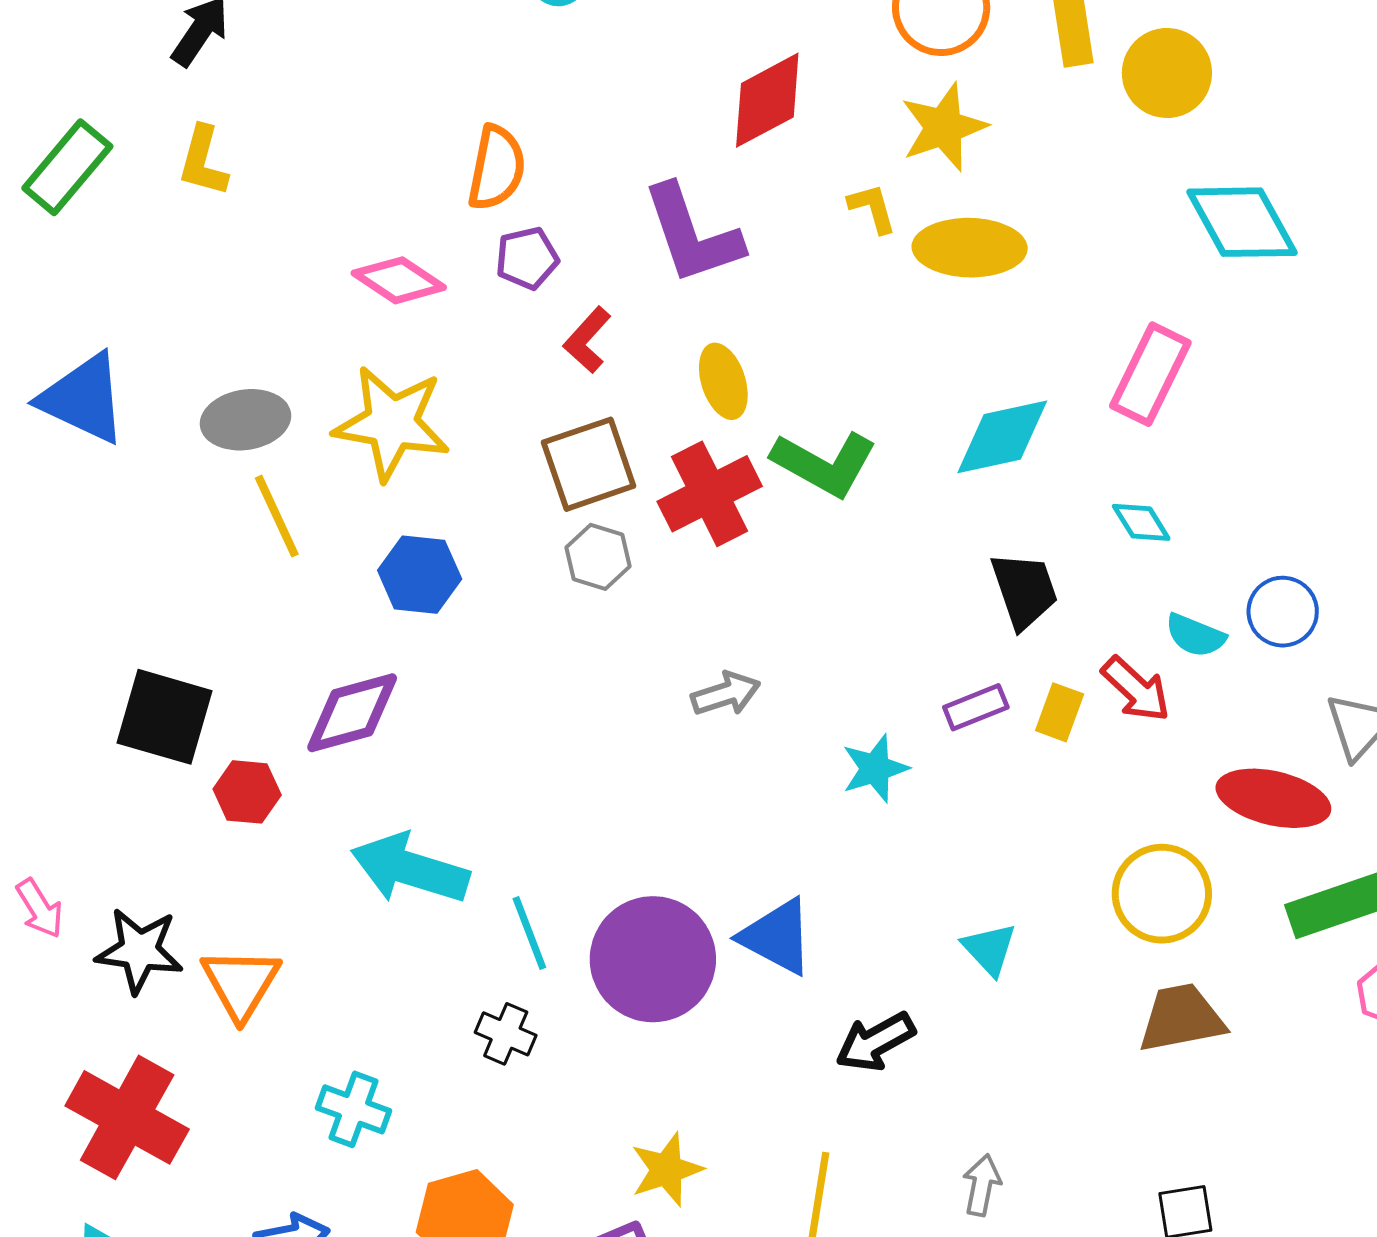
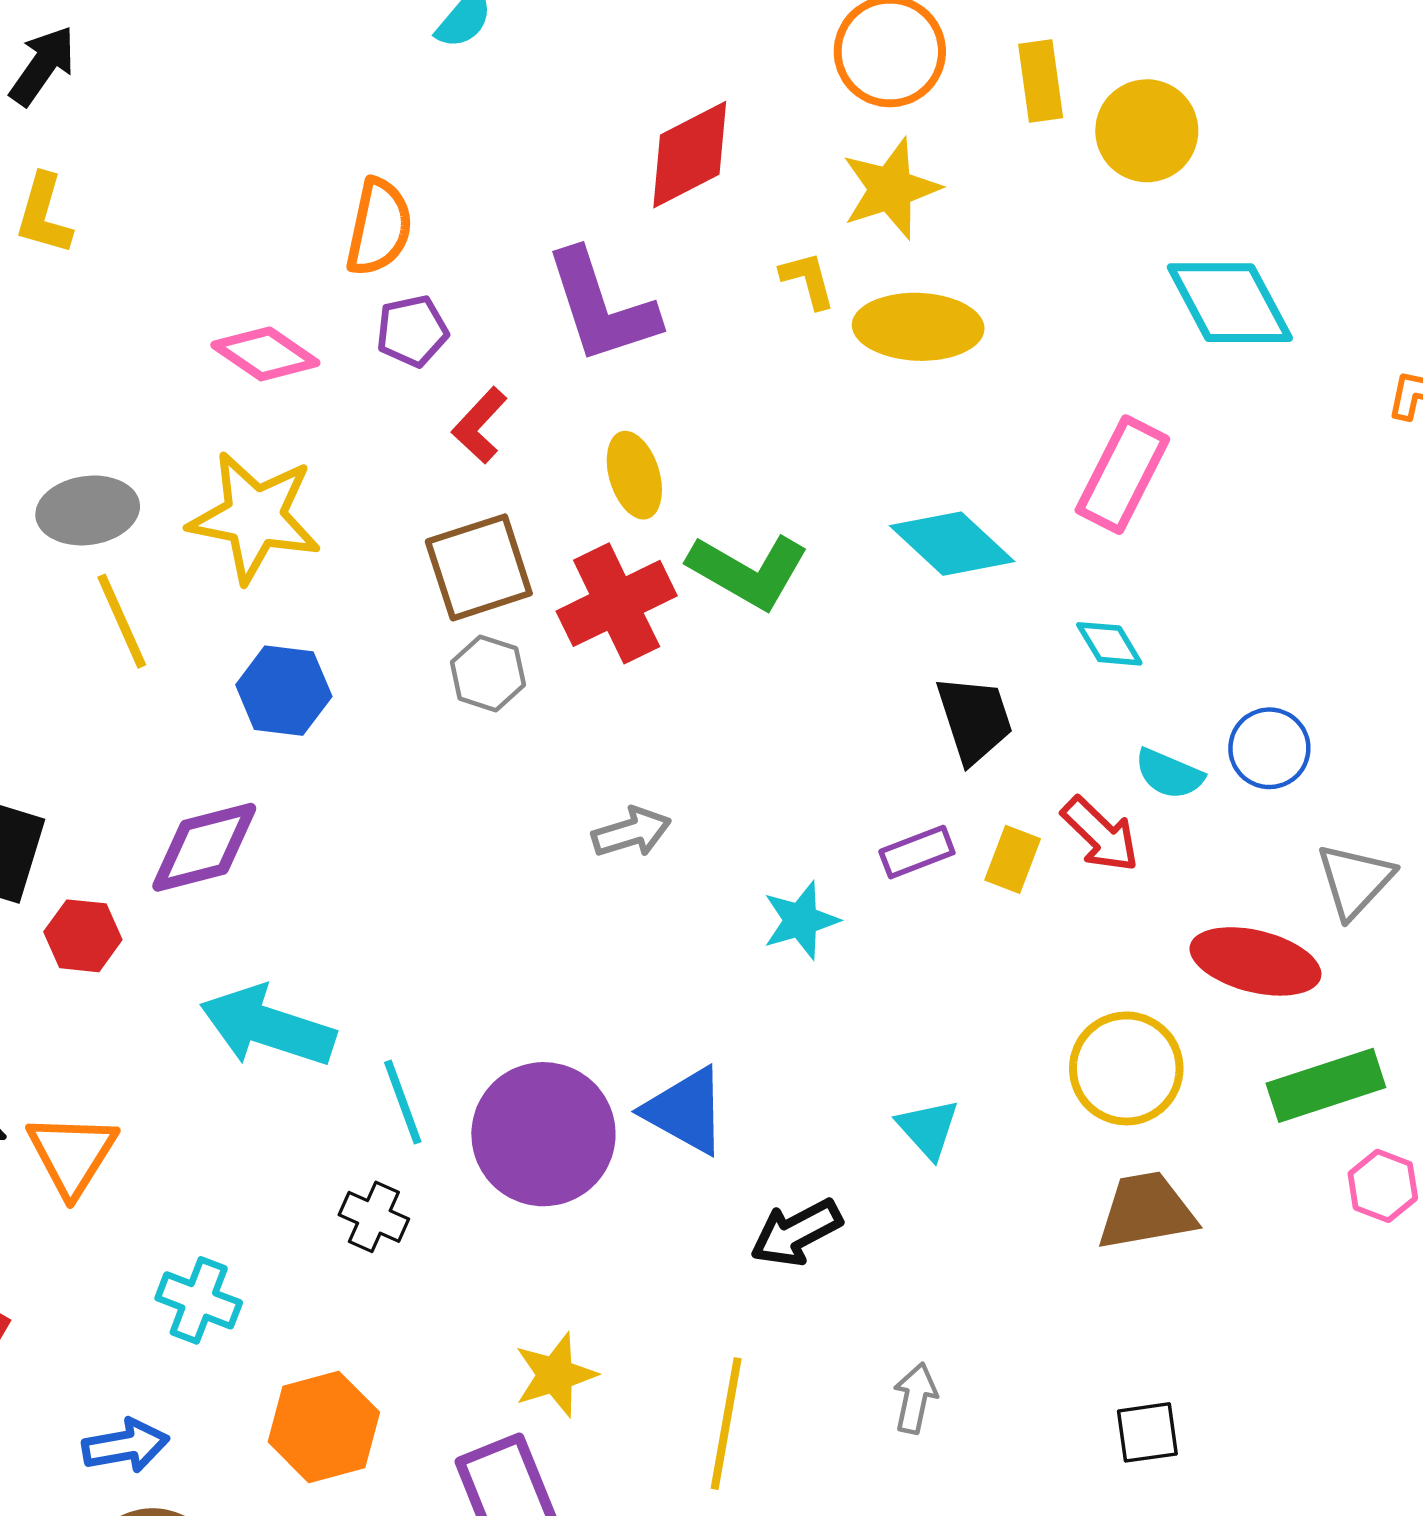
cyan diamond: (1002, 437) -> (952, 544), turned 54

